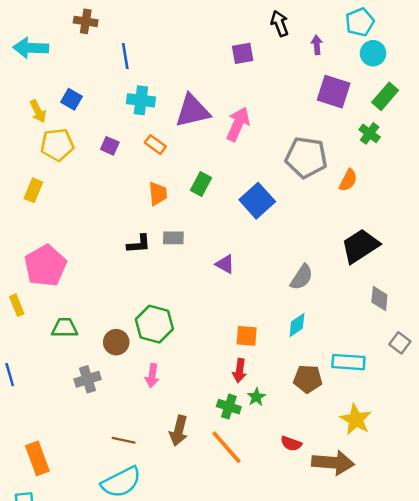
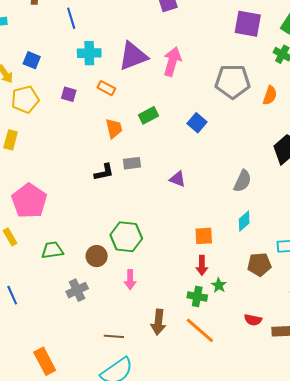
green rectangle: (201, 184) -> (148, 115), turned 42
blue square: (257, 201) -> (197, 123), size x0.7

